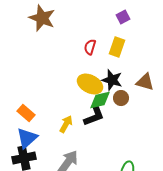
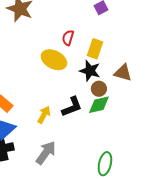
yellow rectangle: (117, 47) -> (95, 49), moved
yellow ellipse: (90, 84) -> (54, 60), moved
green diamond: (100, 100) -> (99, 105), moved

